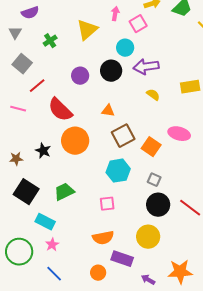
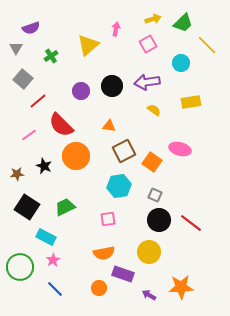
pink square: (138, 24) -> (148, 44), moved
cyan circle: (125, 48) -> (181, 63), moved
pink line: (18, 109) -> (29, 135), moved, turned -49

